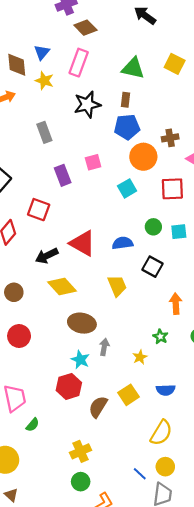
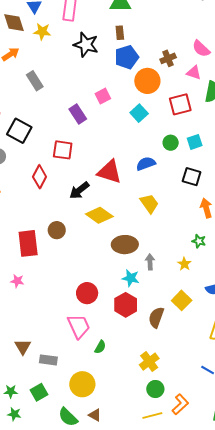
black star: (87, 104) -> (86, 45), turned -30
gray rectangle: (44, 132) -> (35, 81), moved
black square: (152, 267) -> (192, 177), moved
red circle: (19, 336) -> (87, 293), moved

